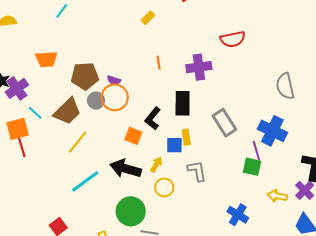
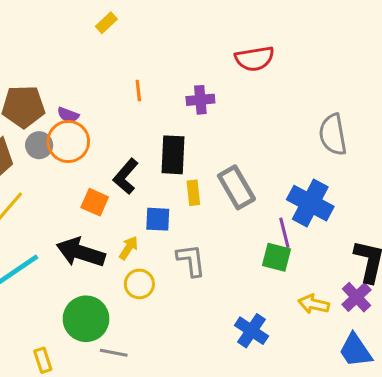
yellow rectangle: (148, 18) -> (106, 23), moved
purple cross: (199, 67) -> (200, 100), size x0.7
yellow rectangle: (186, 137) -> (193, 193), moved

